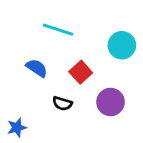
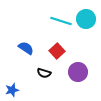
cyan line: (58, 30) -> (61, 21), moved
cyan circle: (122, 45) -> (86, 19), moved

